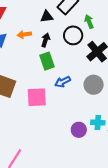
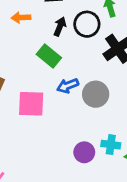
black arrow: (46, 40) -> (60, 26), moved
green rectangle: (47, 61) -> (49, 56), turned -36
gray circle: (94, 85) -> (96, 94), moved

